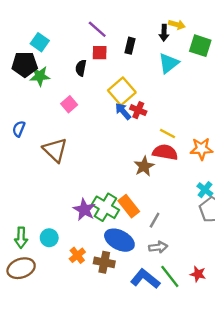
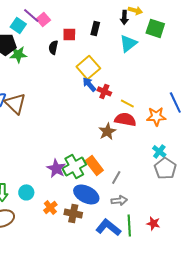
purple line: (97, 29) -> (31, 15), moved
pink square: (69, 104) -> (43, 19), moved
red cross: (138, 110) -> (104, 91), moved
brown triangle: (55, 150) -> (15, 103), moved
green cross: (105, 207) -> (74, 166), turned 30
green line: (170, 276) -> (129, 225), turned 35

